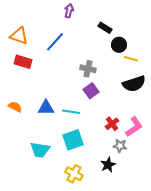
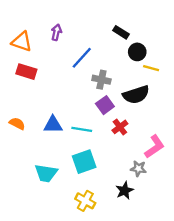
purple arrow: (69, 11) -> (56, 32), moved
blue line: (55, 42) -> (82, 58), moved
black semicircle: (134, 84) -> (136, 95), moved
red cross: (112, 124) -> (120, 127), moved

